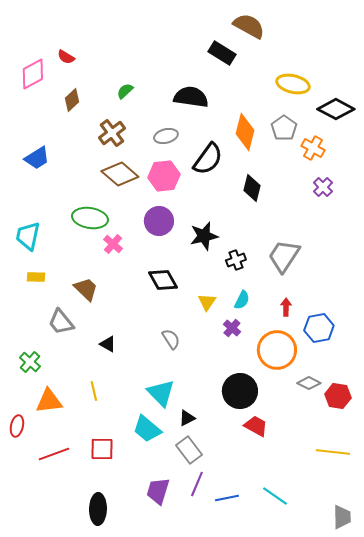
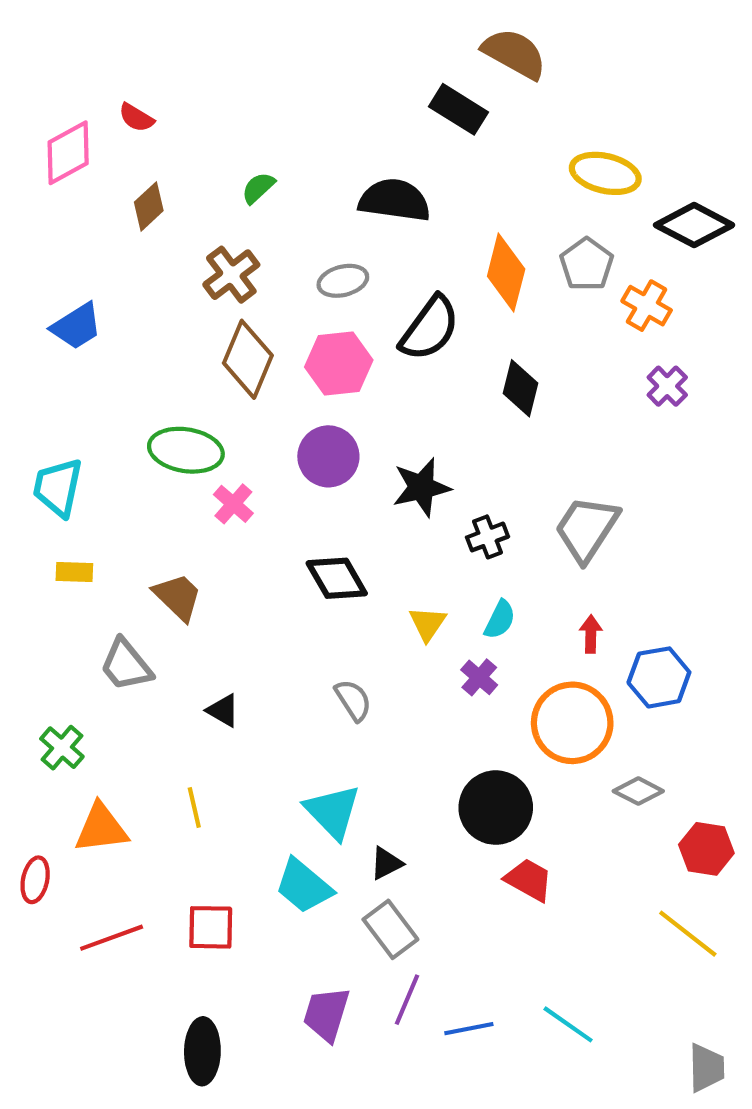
brown diamond: (120, 174) -> (248, 359), turned 72
red hexagon: (338, 396) -> (706, 849), moved
yellow line: (333, 452) -> (688, 934), turned 32

